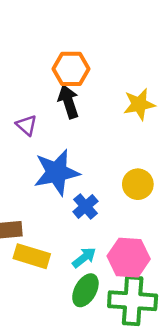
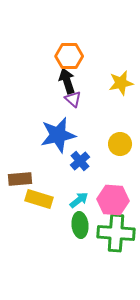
purple triangle: (27, 125) -> (73, 99), moved
green ellipse: (85, 290) -> (80, 225), turned -35

